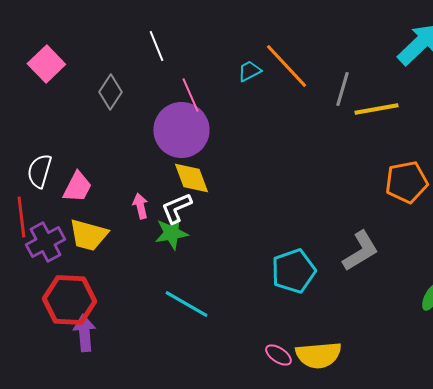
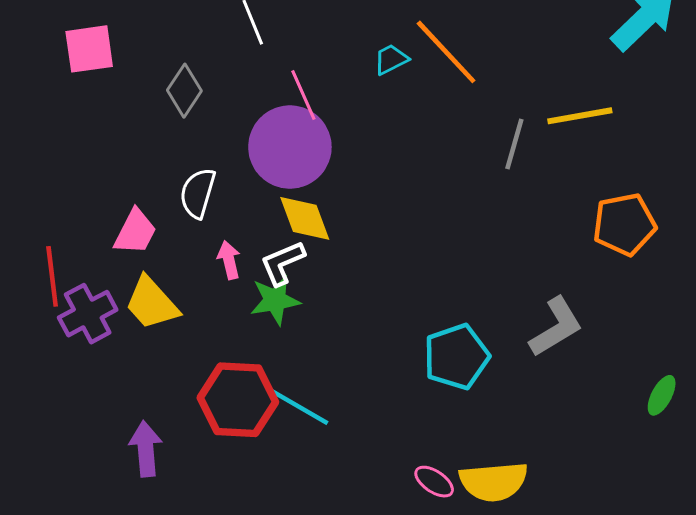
pink square: (46, 64) -> (89, 49), turned 36
gray line: (342, 89) -> (514, 144), moved
white semicircle: (39, 171) -> (198, 193), moved
yellow trapezoid: (88, 235) -> (152, 303), turned 33
red hexagon: (69, 300) -> (238, 400), moved

